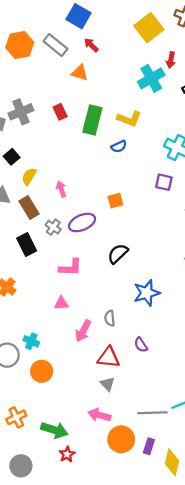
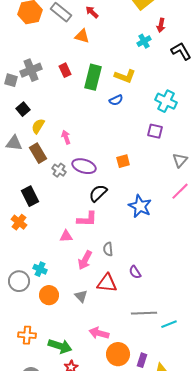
cyan cross: (151, 78) -> (144, 41), size x0.6
orange square: (115, 201) -> (123, 161), moved
purple ellipse: (82, 223) -> (84, 166), turned 40
black rectangle: (27, 244) -> (30, 196), moved
black semicircle: (118, 254) -> (98, 193), moved
pink L-shape: (70, 267) -> (87, 219), moved
blue star: (147, 293) -> (140, 206), moved, turned -30
gray triangle: (107, 384) -> (81, 296), moved
gray line: (152, 413) -> (144, 313), moved
orange cross: (16, 417) -> (27, 335), turned 30

